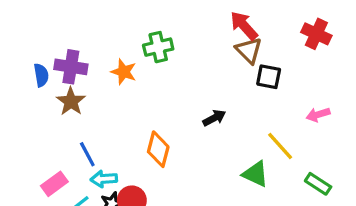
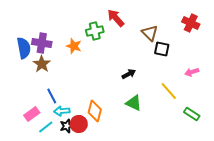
red arrow: (244, 26) -> (116, 18), moved
blue semicircle: (41, 75) -> (24, 48), size x1.5
orange diamond: (158, 149) -> (95, 111), moved
green triangle: (255, 174) -> (134, 103), moved

